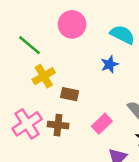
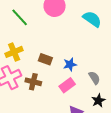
blue star: (110, 64) -> (70, 64), moved
yellow cross: (44, 76) -> (14, 52), moved

